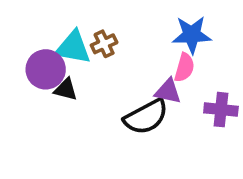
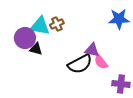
blue star: (192, 35) -> (119, 19), moved
pink semicircle: (184, 68) -> (101, 62), moved, turned 126
purple cross: (221, 110) -> (121, 84), moved

